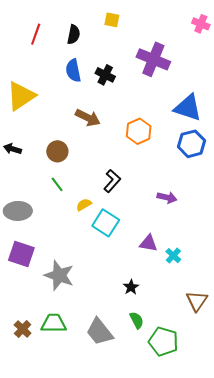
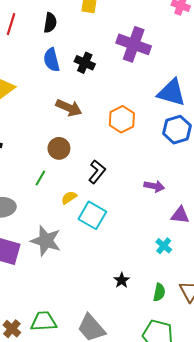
brown circle: (57, 151) -> (59, 148), moved
green line: (57, 184) -> (40, 178), turned 70
purple triangle: (148, 243) -> (180, 215), moved
gray star: (59, 275) -> (46, 241), moved
green semicircle: (137, 320) -> (159, 292), moved, turned 42

